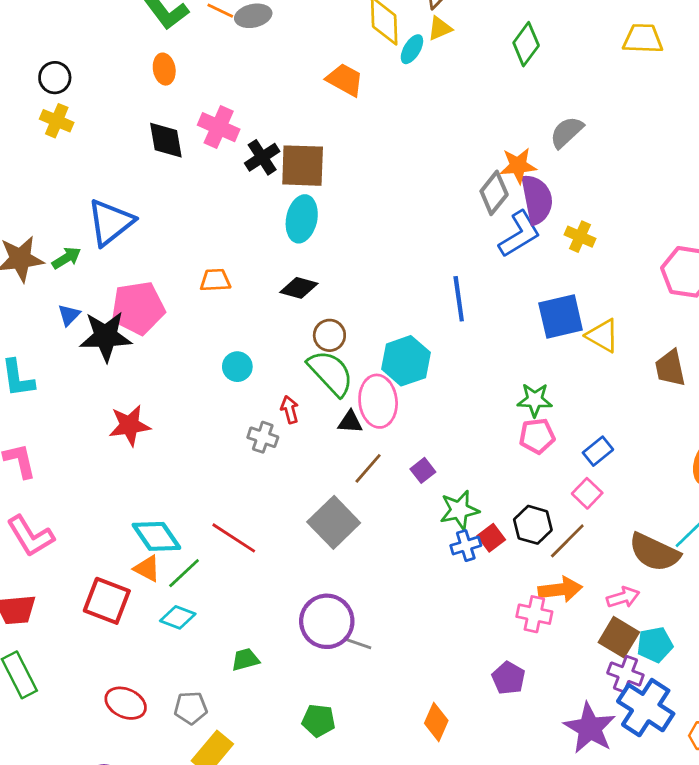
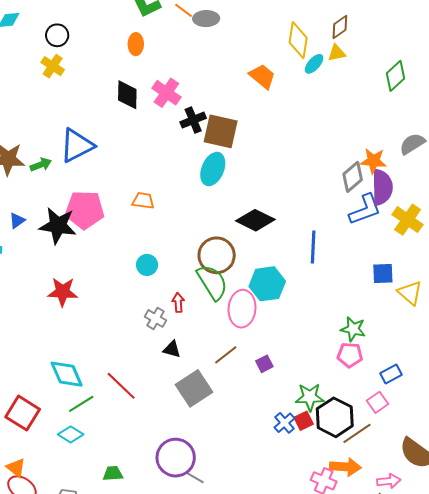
yellow cross: (580, 237) -> (408, 220), size x1.4
black diamond: (299, 288) -> (255, 220), moved, size x1.4
blue triangle: (69, 315) -> (17, 221), moved
blue square: (561, 316) -> (383, 273), size x0.7
brown circle: (329, 335) -> (217, 255), size x1.6
black triangle: (350, 422) -> (172, 349), moved
green star: (459, 510) -> (310, 397), moved
black hexagon: (533, 525) -> (335, 417), size x1.4
blue cross: (466, 546) -> (284, 423), turned -35
orange triangle: (147, 568) -> (16, 468), moved

